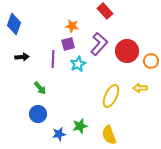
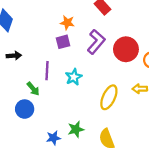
purple line: (53, 59) -> (47, 71), moved
cyan star: (78, 64) -> (74, 77), moved
blue circle: (38, 114) -> (25, 109), moved

